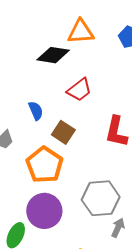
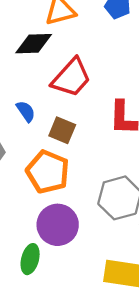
red trapezoid: (79, 90) -> (71, 78), size x1.4

